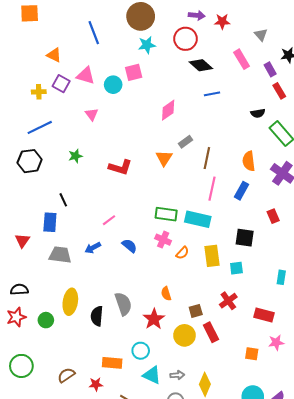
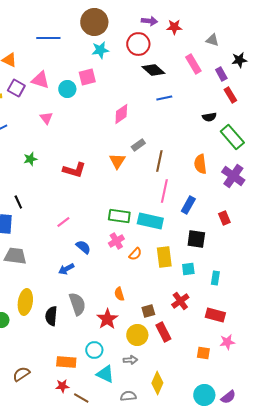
blue line: (94, 33) -> (48, 38), turned -70
gray triangle: (261, 35) -> (212, 40), turned -32
blue rectangle: (242, 191) -> (188, 205), moved
pink cross: (163, 240) -> (116, 241), turned 35
blue arrow: (93, 248) -> (66, 269), moved
cyan rectangle: (281, 277) -> (215, 278), moved
gray arrow: (177, 375) -> (130, 360), moved
red star: (96, 384) -> (62, 386), moved

